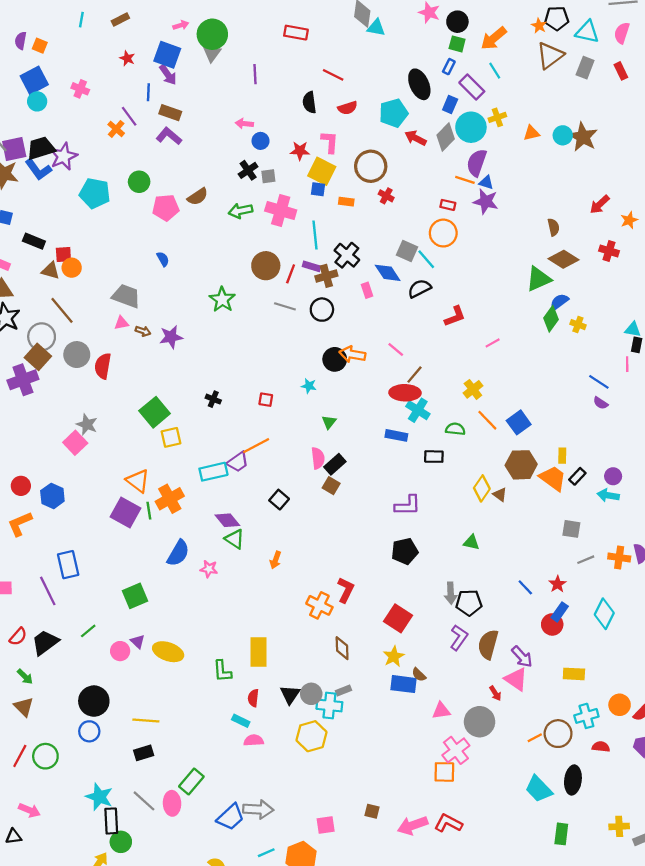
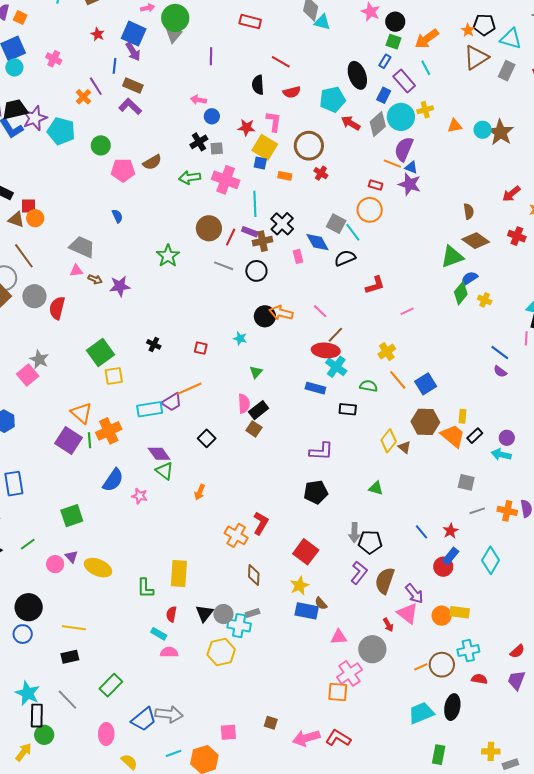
cyan pentagon: (95, 193) -> (61, 131), moved
orange circle: (620, 705) -> (442, 616), moved
cyan trapezoid: (539, 789) -> (421, 713), turned 108
pink ellipse: (172, 803) -> (106, 734), moved

